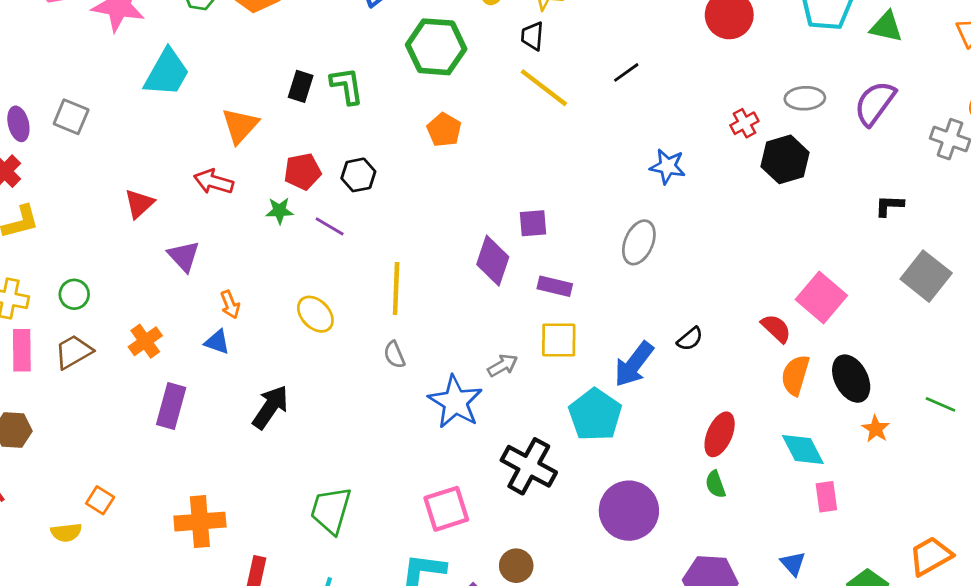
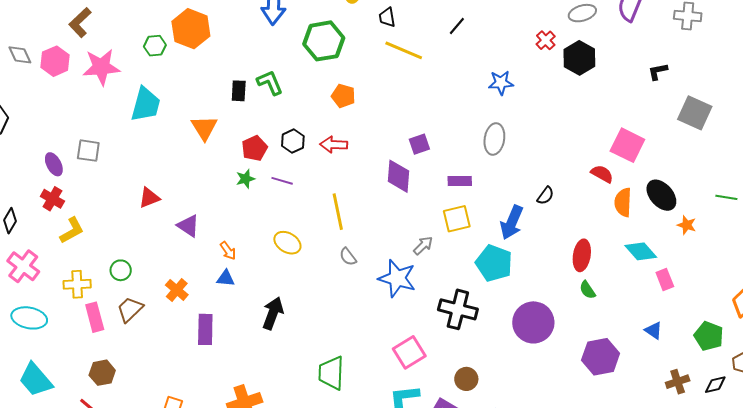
red arrow: (214, 182) -> (334, 145), moved
red triangle: (139, 204) -> (149, 198), turned 35
purple rectangle: (555, 286) -> (460, 181), moved

